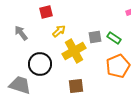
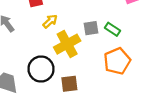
black circle: (40, 64) -> (41, 69), moved

